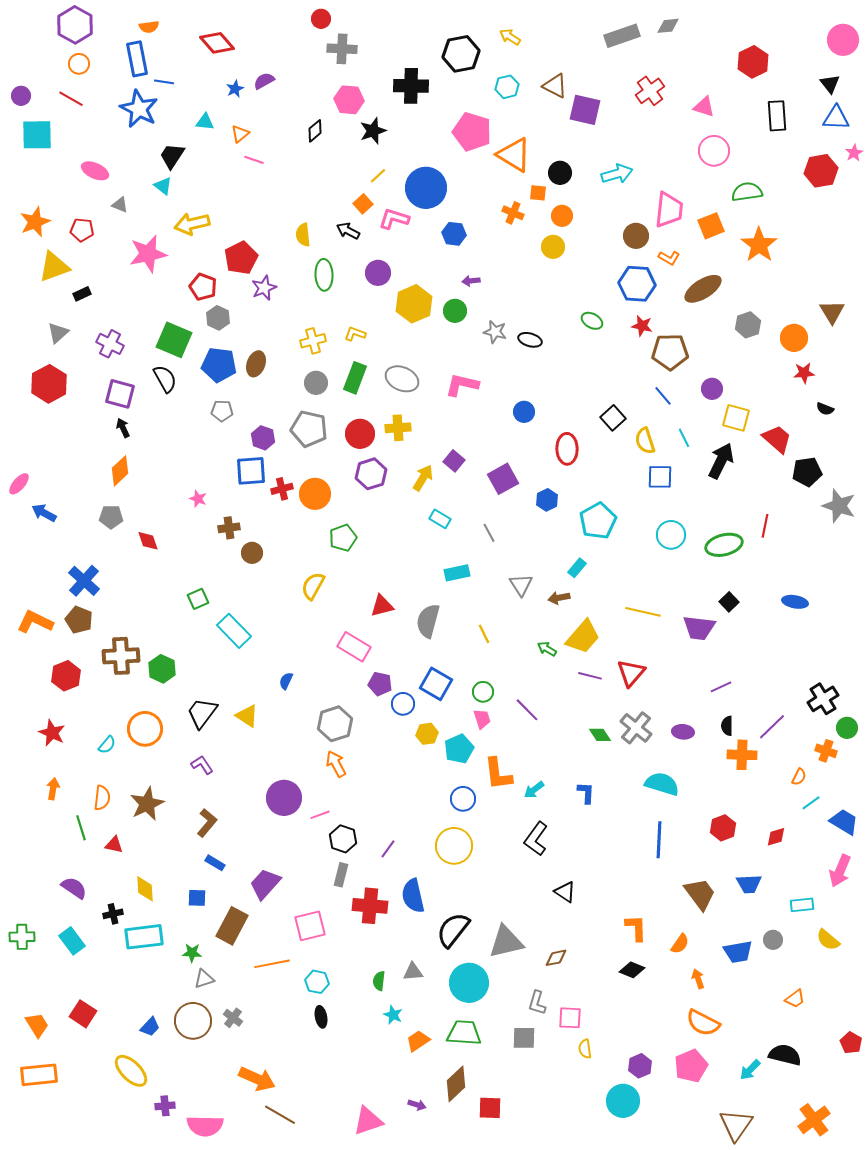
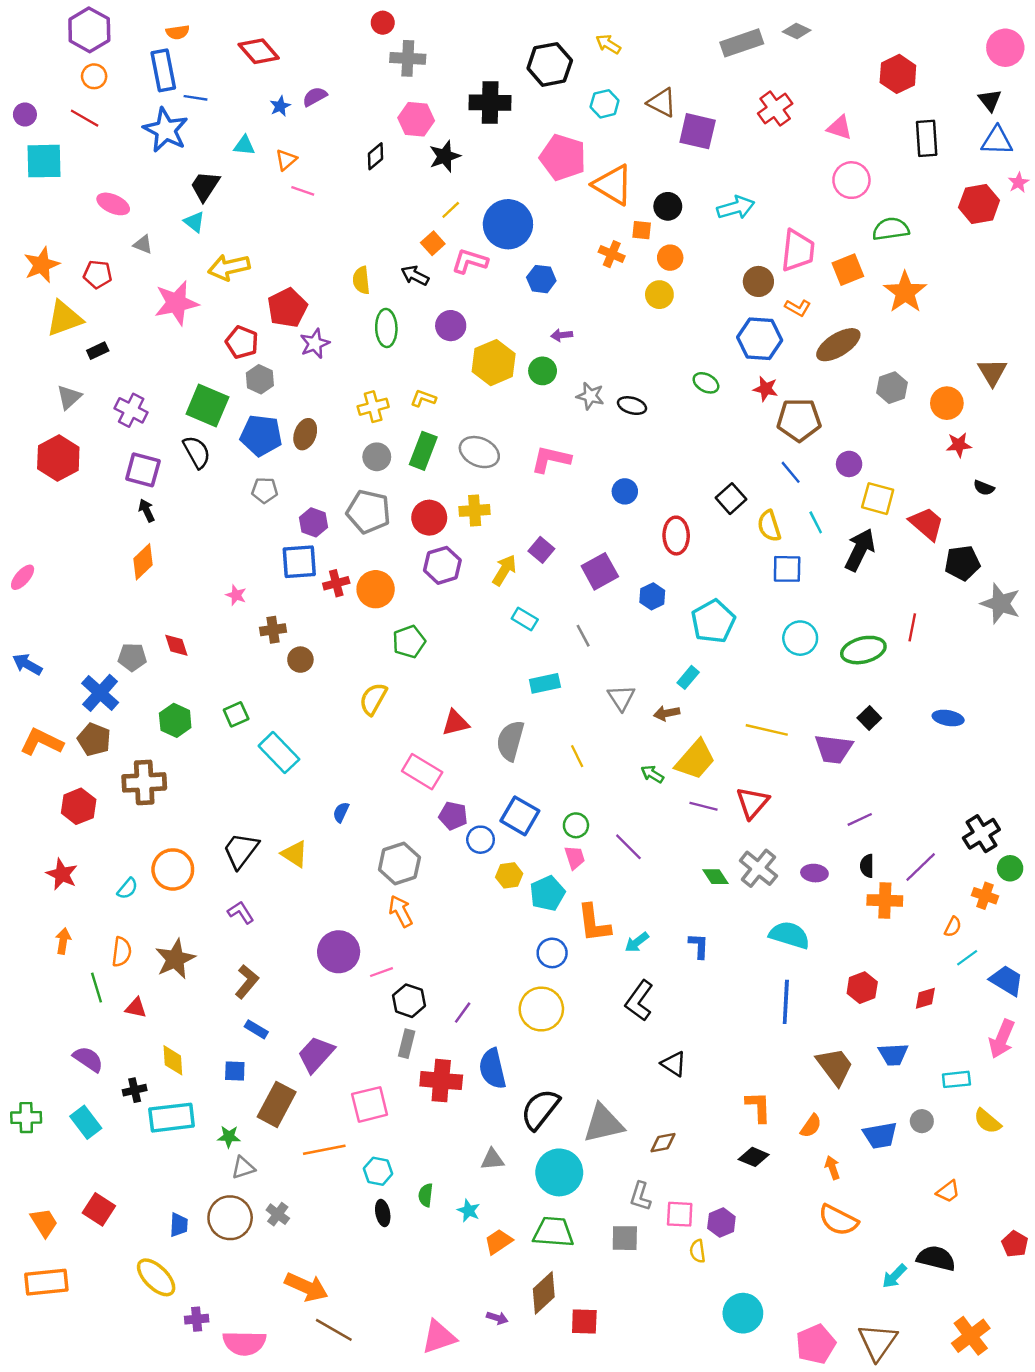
gray diamond: (668, 26) -> (797, 31), turned 30
blue arrow: (44, 513) -> (27, 664), moved
gray pentagon: (111, 517) -> (132, 657), moved
green hexagon: (162, 669) -> (175, 720), moved
green semicircle: (379, 981) -> (426, 1195), moved
blue trapezoid: (150, 1027) -> (179, 1225), turned -40
purple hexagon: (640, 1066) -> (721, 1223), moved
pink pentagon: (691, 1066) -> (816, 1344), moved

